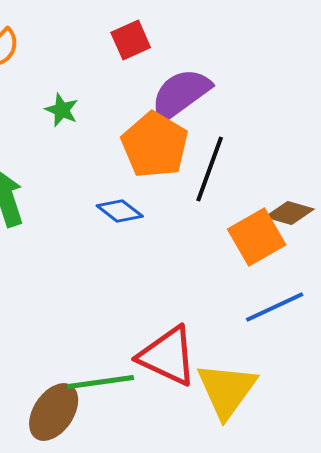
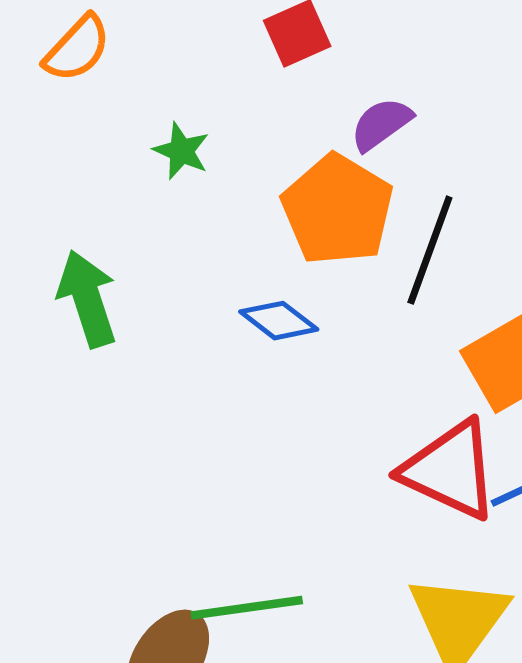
purple semicircle: (181, 94) -> (381, 124), size x0.6
red triangle: (168, 356) -> (450, 470), moved

